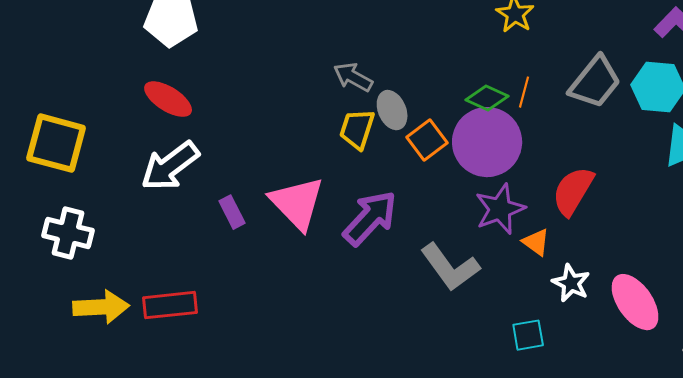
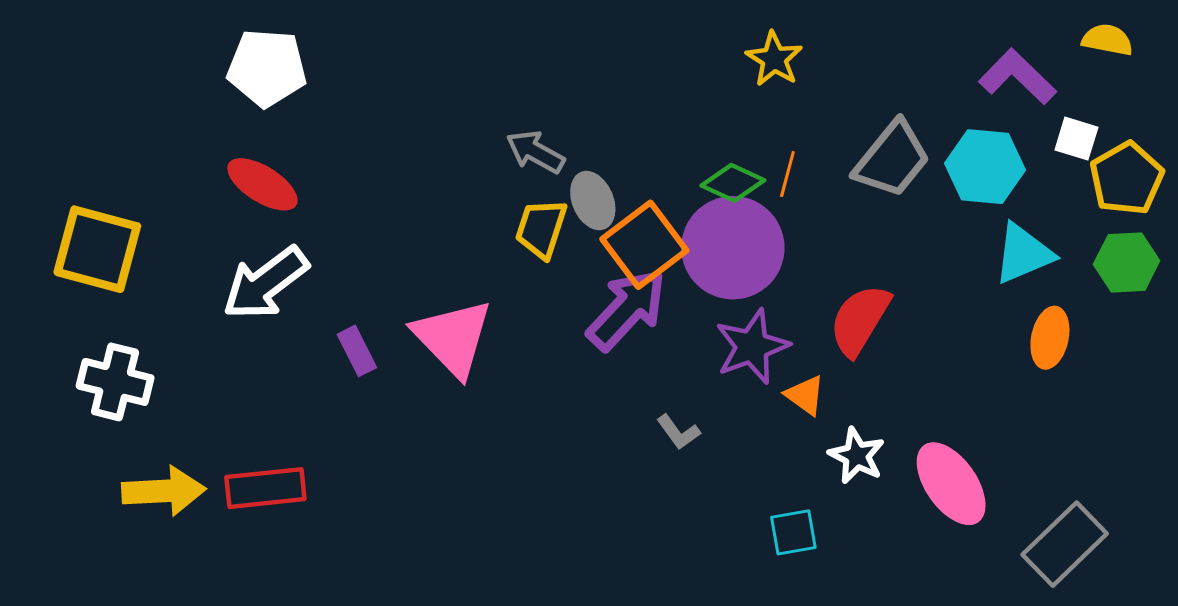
orange square: (427, 140) -> (644, 245), size x1.4
purple arrow: (370, 218) -> (627, 310), moved
gray L-shape: (450, 267) -> (678, 432), size x0.5

